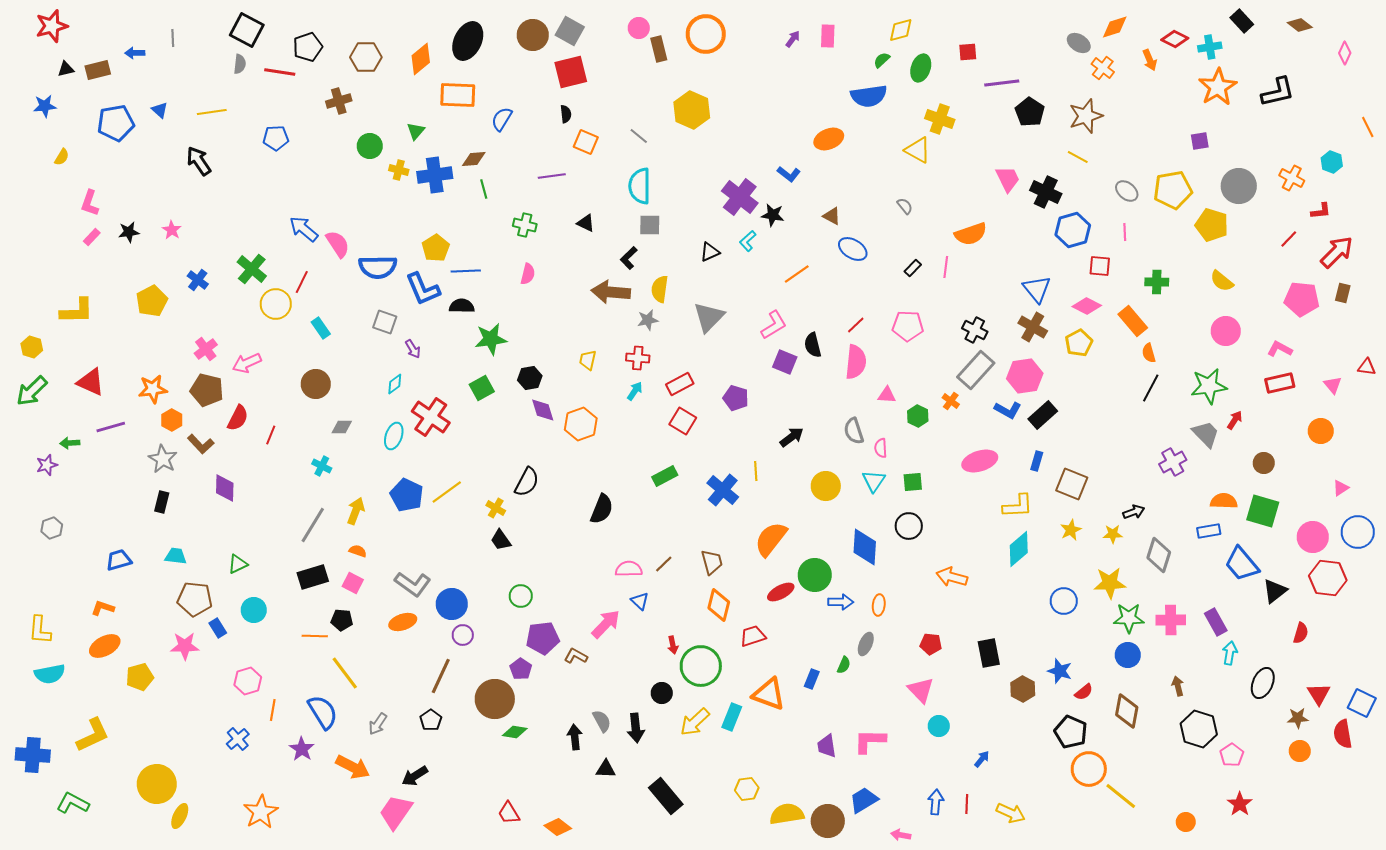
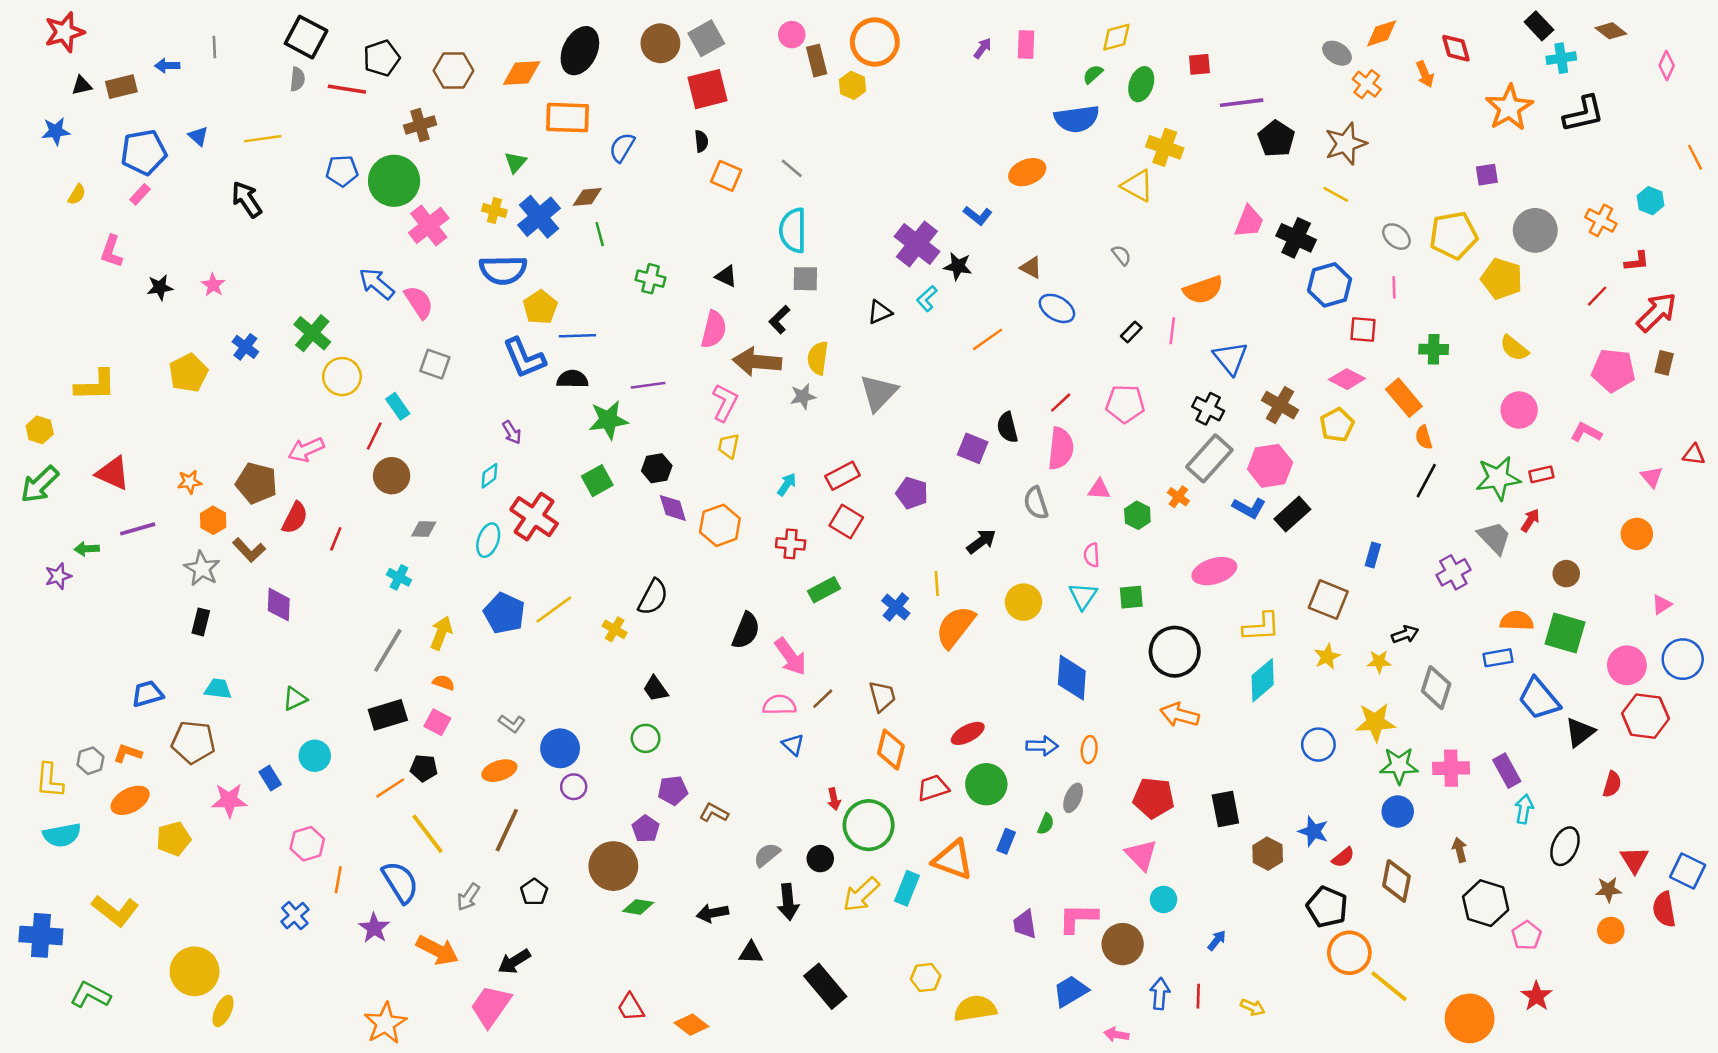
gray square: (570, 31) -> (706, 38), turned 32
red diamond: (1175, 39) -> (1456, 48), turned 48
cyan cross: (1210, 47) -> (1561, 58), moved
orange diamond: (421, 59) -> (522, 73), turned 36
yellow hexagon: (692, 110) -> (852, 85), moved, size x0.6
green circle: (370, 146) -> (394, 181), moved, size x1.6
blue cross: (435, 175) -> (539, 217), turned -32
purple line: (552, 176) -> (648, 385), moved
pink trapezoid: (1008, 179) -> (1249, 222), turned 48
pink rectangle: (92, 237) -> (140, 194), moved
blue semicircle: (378, 267) -> (503, 270), moved
pink semicircle: (528, 274) -> (714, 329), moved, size x1.4
red line: (302, 282) -> (374, 436), moved
blue triangle: (1037, 289) -> (1230, 358), moved
gray square: (385, 322) -> (435, 364), moved
pink L-shape: (774, 325) -> (725, 403), moved, turned -32
pink cross: (206, 349) -> (429, 225), moved, size x1.4
red cross: (638, 358) -> (791, 544), moved
red rectangle: (1280, 383) -> (1541, 474), moved, size x0.7
orange star: (153, 389) -> (190, 482), size x0.7
gray semicircle: (854, 431) -> (1036, 503), moved
blue rectangle: (1037, 461) -> (1373, 555), moved
blue cross: (723, 490) -> (896, 607), size x0.7
black circle: (909, 526) -> (1175, 652), moved, size x1.5
gray hexagon: (52, 528) -> (90, 761), moved
orange semicircle: (771, 539) -> (955, 627), moved
black trapezoid: (501, 540) -> (655, 689), moved
green circle: (815, 575) -> (986, 784), moved
gray L-shape: (413, 584) -> (512, 724), size x0.6
brown pentagon: (195, 599) -> (193, 742), moved
pink arrow: (606, 624) -> (791, 657), moved, turned 100
orange line: (315, 636) -> (390, 788), turned -35
purple pentagon: (543, 638) -> (673, 790), size x0.7
red pentagon: (931, 644) -> (1154, 798), size x1.5
brown line: (441, 676) -> (507, 830), moved
gray semicircle: (602, 721) -> (767, 855), moved, turned -100
yellow L-shape: (93, 735) -> (115, 911), turned 63
black arrow: (575, 737) -> (712, 913), turned -95
orange star: (261, 812) -> (385, 1023), moved
yellow arrow: (1011, 813) -> (1253, 1007), size x0.7
brown circle: (828, 821) -> (1123, 944), moved
orange circle: (1186, 822) -> (1470, 1018), size x2.0

